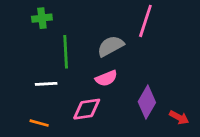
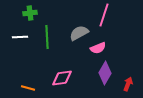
pink semicircle: (106, 78) -> (98, 48), moved
white line: (46, 84) -> (20, 37), moved
red arrow: (179, 117) -> (128, 84), turned -96

